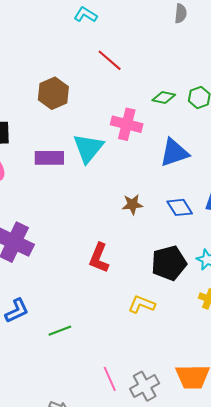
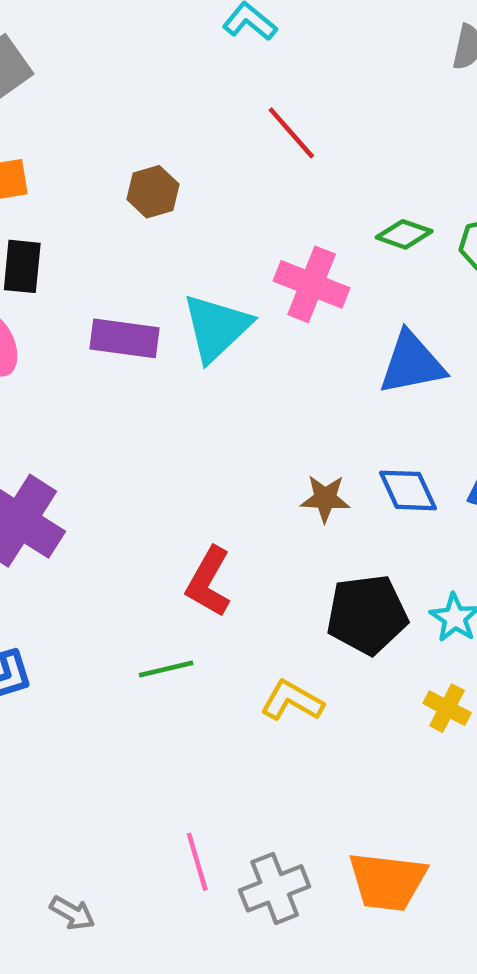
brown hexagon: (53, 93) -> (153, 192), size x0.7
brown star: (132, 204) -> (325, 498), moved
green line: (60, 331) -> (166, 669), moved

